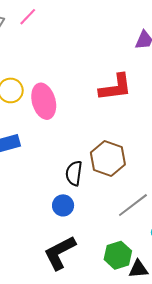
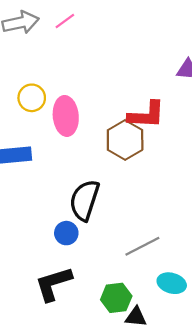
brown hexagon: (108, 158) -> (125, 140), moved
black semicircle: (74, 173) -> (84, 200), size x1.5

